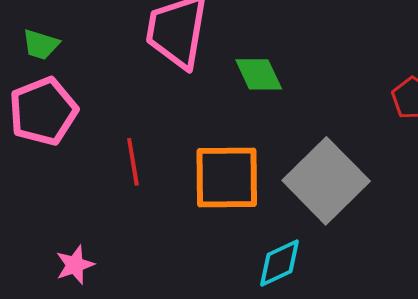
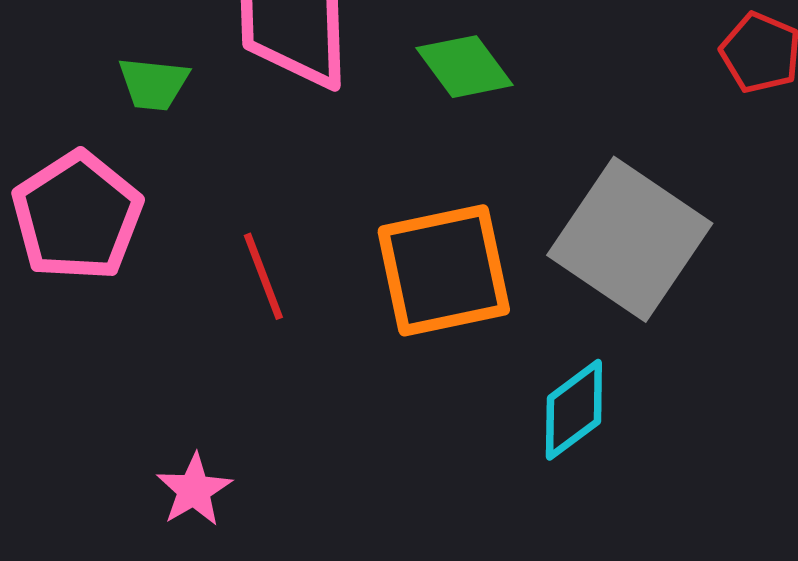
green trapezoid: (41, 45) -> (153, 84), moved

